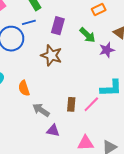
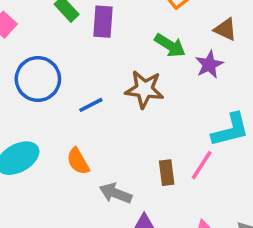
blue line: (29, 22) -> (91, 105), moved
purple rectangle: (58, 26) -> (103, 22), moved
brown star: (51, 55) -> (144, 89), moved

